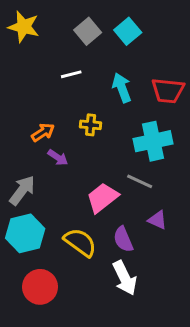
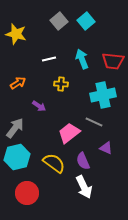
yellow star: (24, 27) -> (16, 34), moved
white line: (71, 74) -> (49, 59), moved
orange arrow: (43, 132) -> (18, 83), moved

